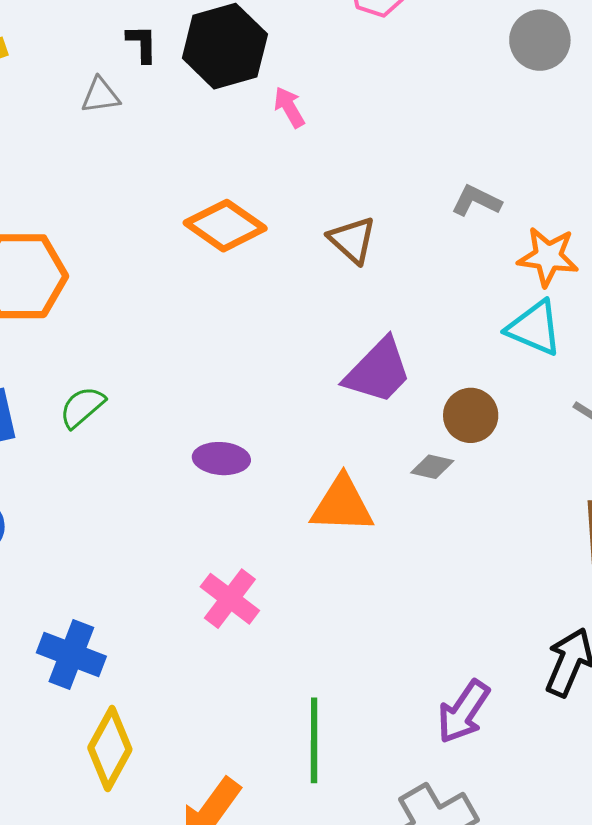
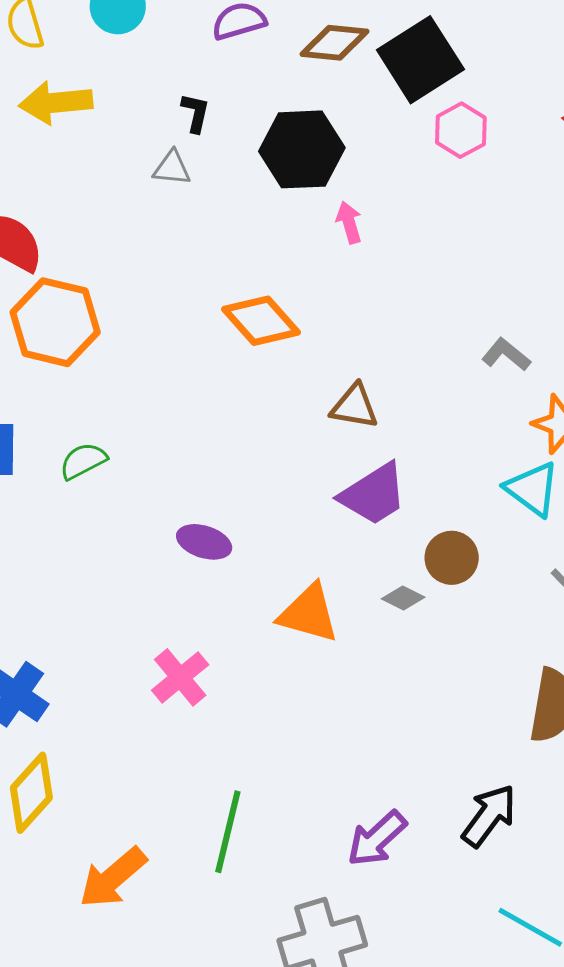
black L-shape: (142, 44) -> (195, 113), moved
brown triangle: (352, 240) -> (354, 406), moved, turned -46

